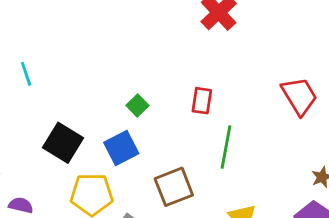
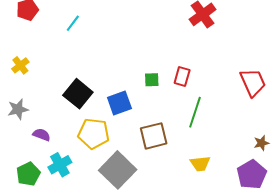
cyan line: (26, 74) -> (73, 23), moved, turned 48
green square: (137, 105) -> (152, 80), moved, turned 35

